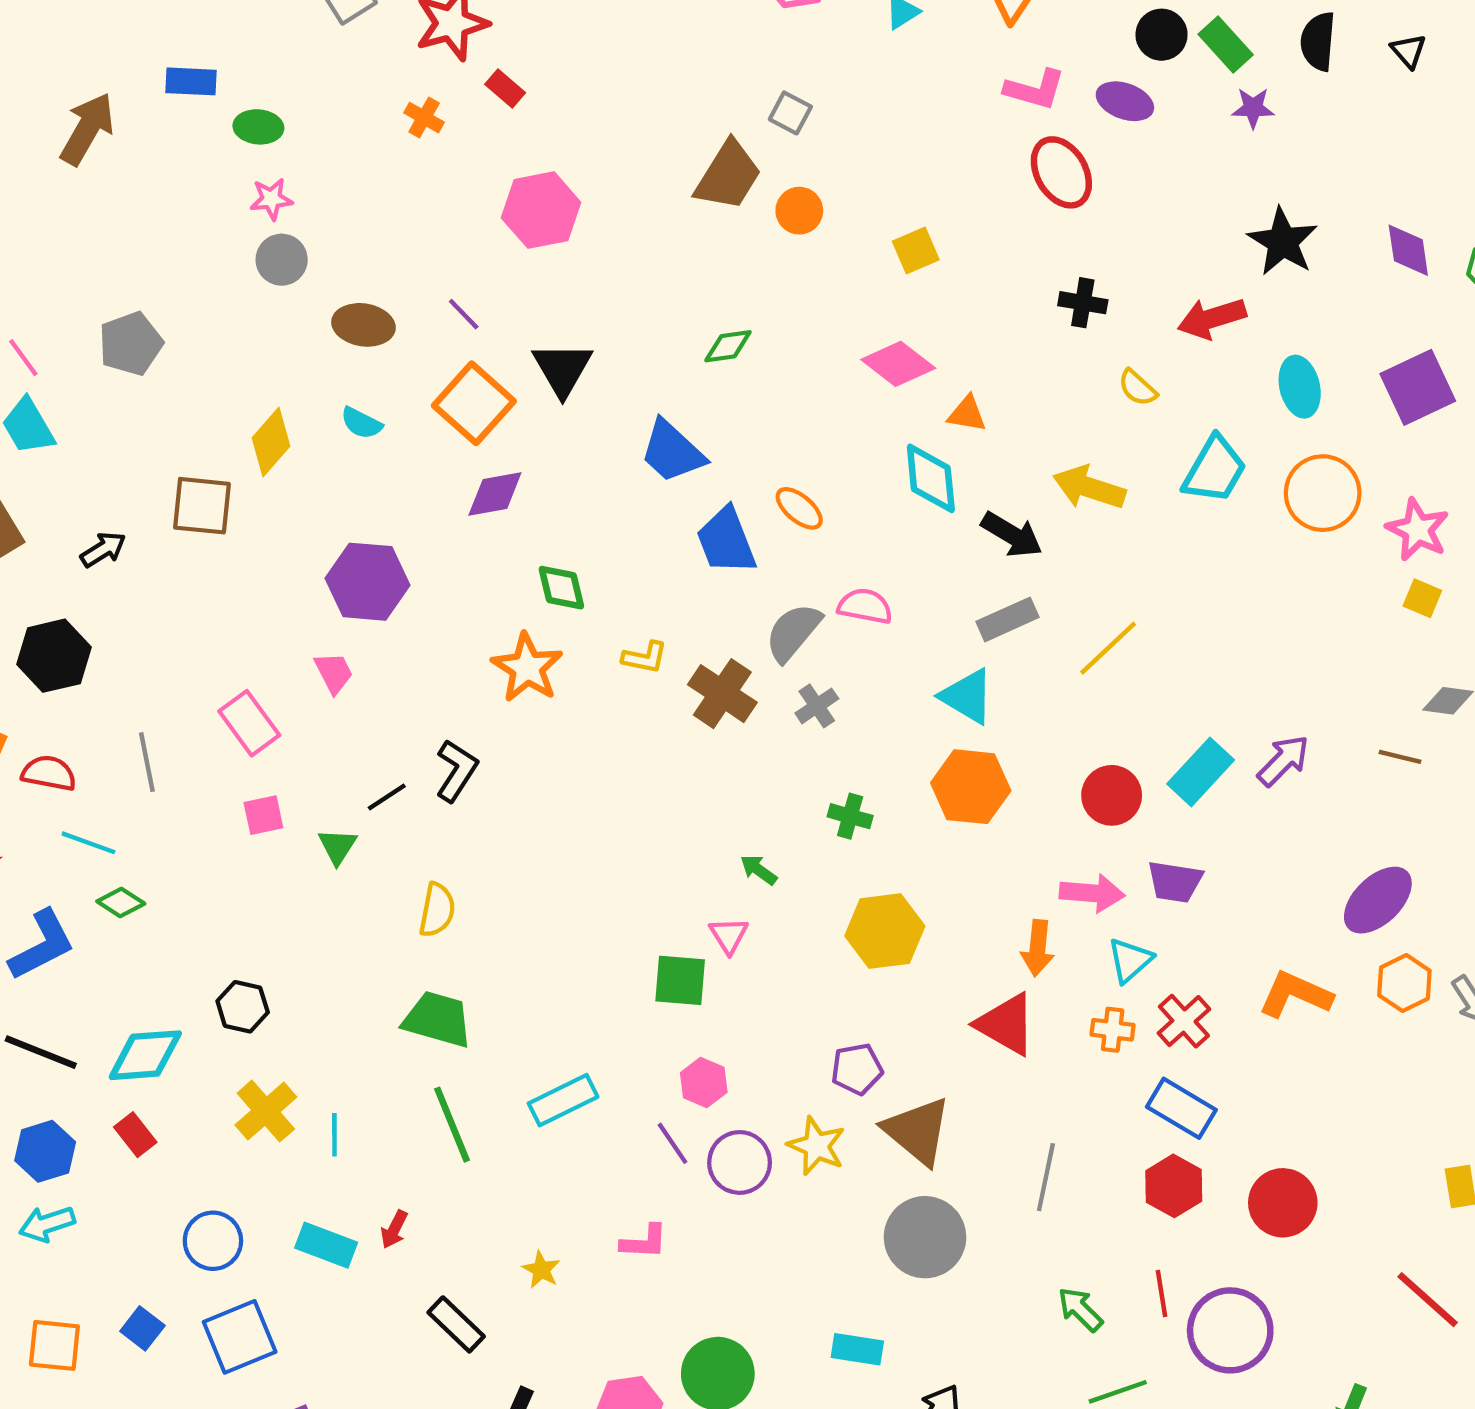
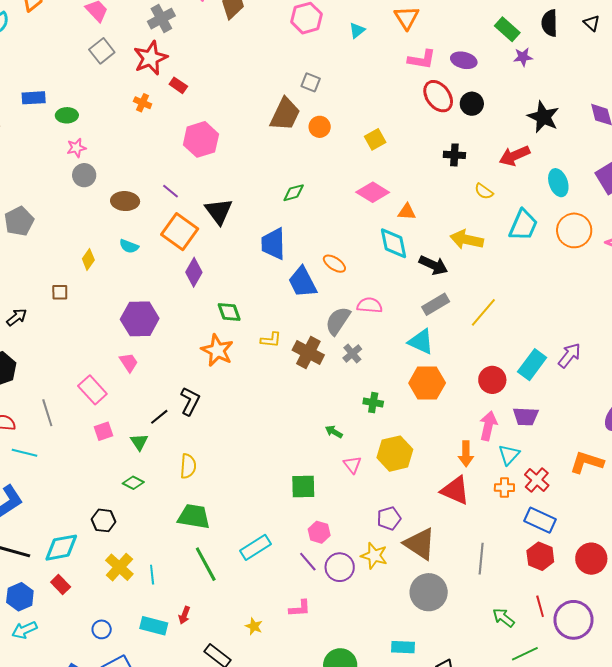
black circle: (1162, 35) -> (472, 104), moved
yellow diamond: (271, 442) -> (88, 259), size x0.7
blue trapezoid: (672, 452) -> (273, 244), turned 52
purple diamond: (495, 494) -> (194, 272), turned -44
brown square: (202, 506) -> (60, 292), size x0.6
pink arrow: (1092, 893) -> (488, 426), turned -76
green diamond: (121, 903) -> (133, 483), moved
pink triangle: (729, 935) -> (352, 465), moved
blue circle: (213, 1241) -> (102, 629), size x0.7

